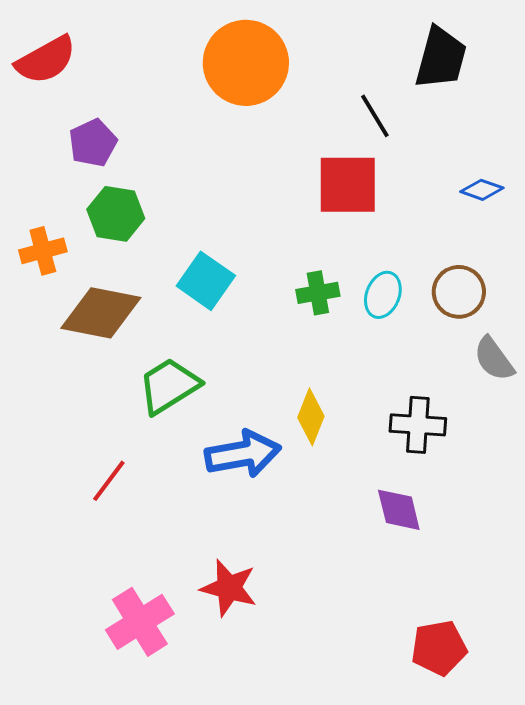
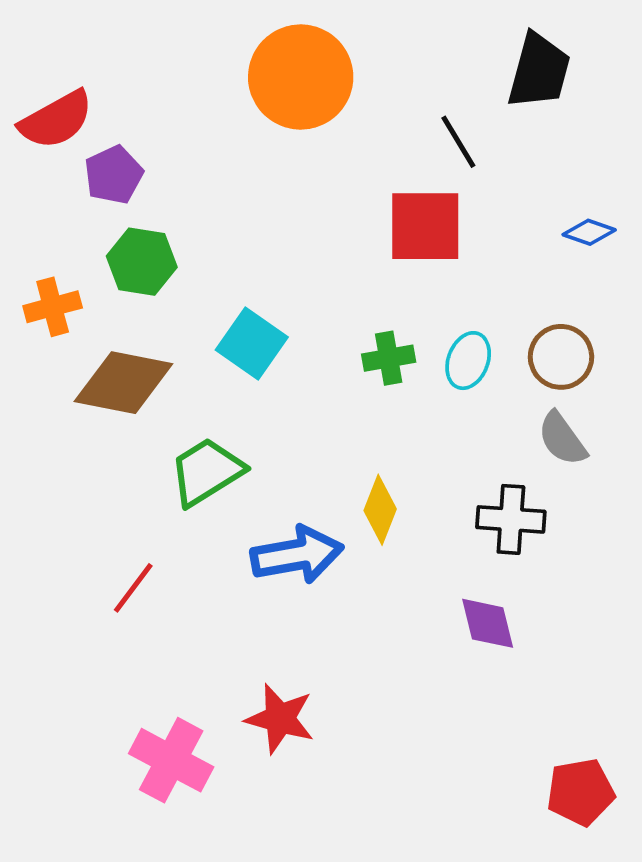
red semicircle: (46, 60) -> (56, 120), moved
gray semicircle: (494, 359) -> (562, 439), moved
pink cross: (140, 622) -> (171, 760), turned -30
red pentagon: (439, 648) -> (581, 792), moved

